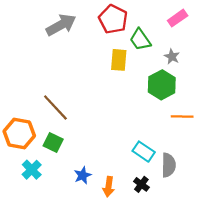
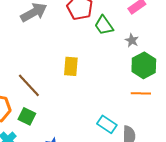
yellow rectangle: (119, 60) -> (71, 66), moved
green hexagon: (162, 85) -> (144, 65), moved

